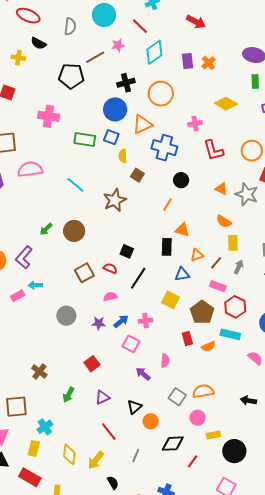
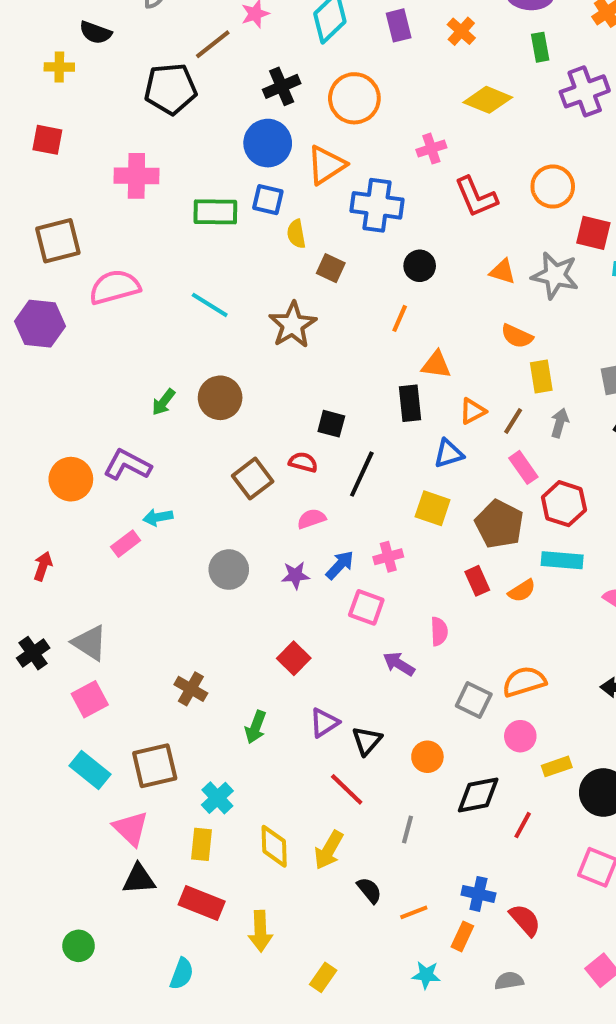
orange cross: (208, 63) -> (461, 31), moved
purple L-shape: (24, 257) -> (127, 465), turned 85
pink rectangle: (218, 286) -> (523, 467), turned 42
black triangle: (134, 407) -> (367, 741), moved

